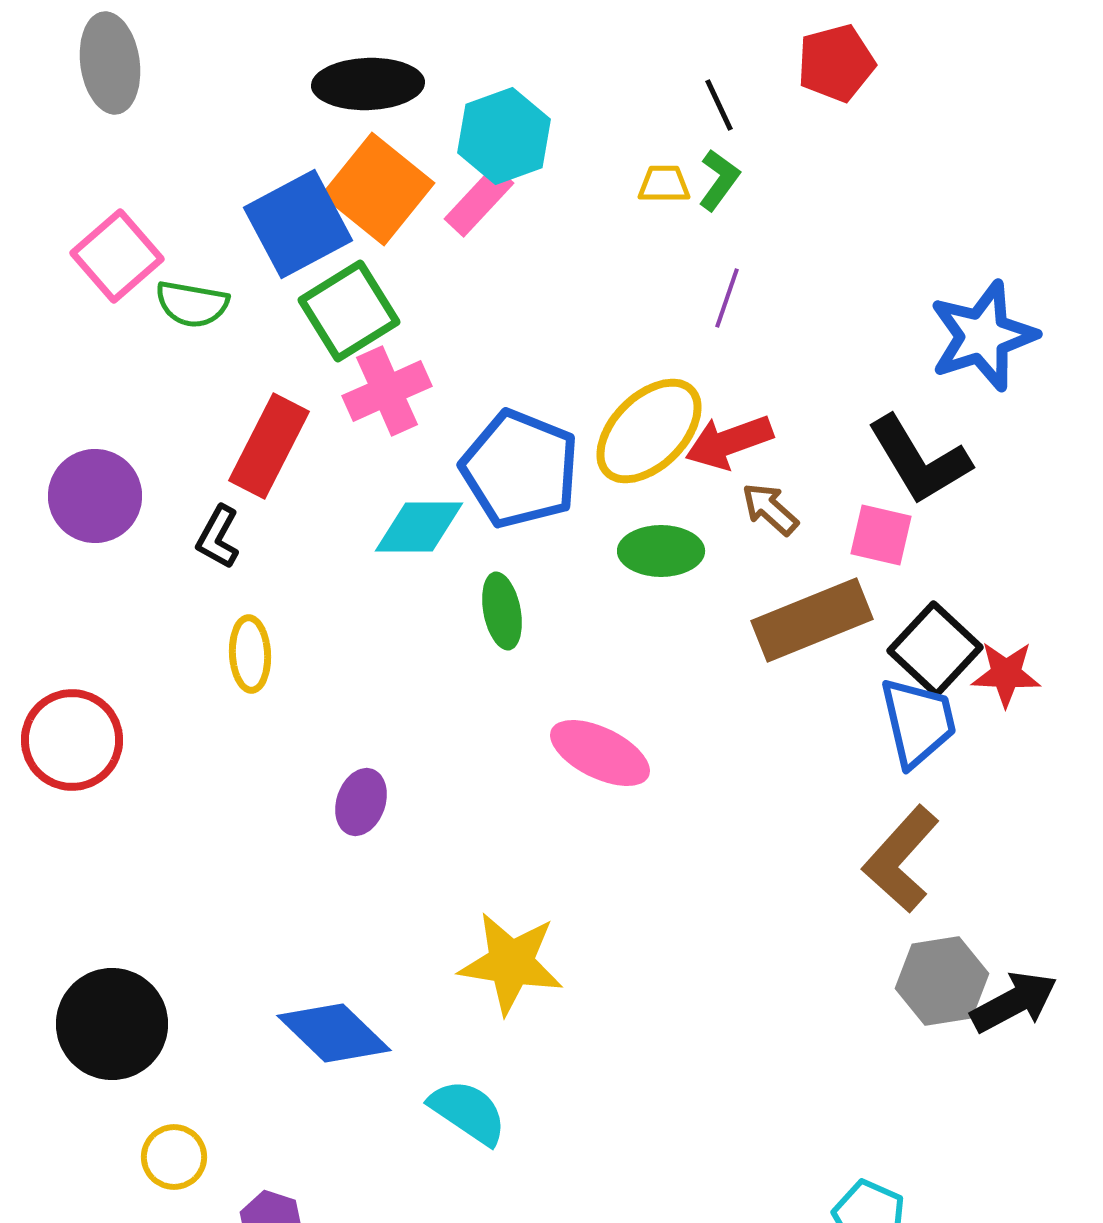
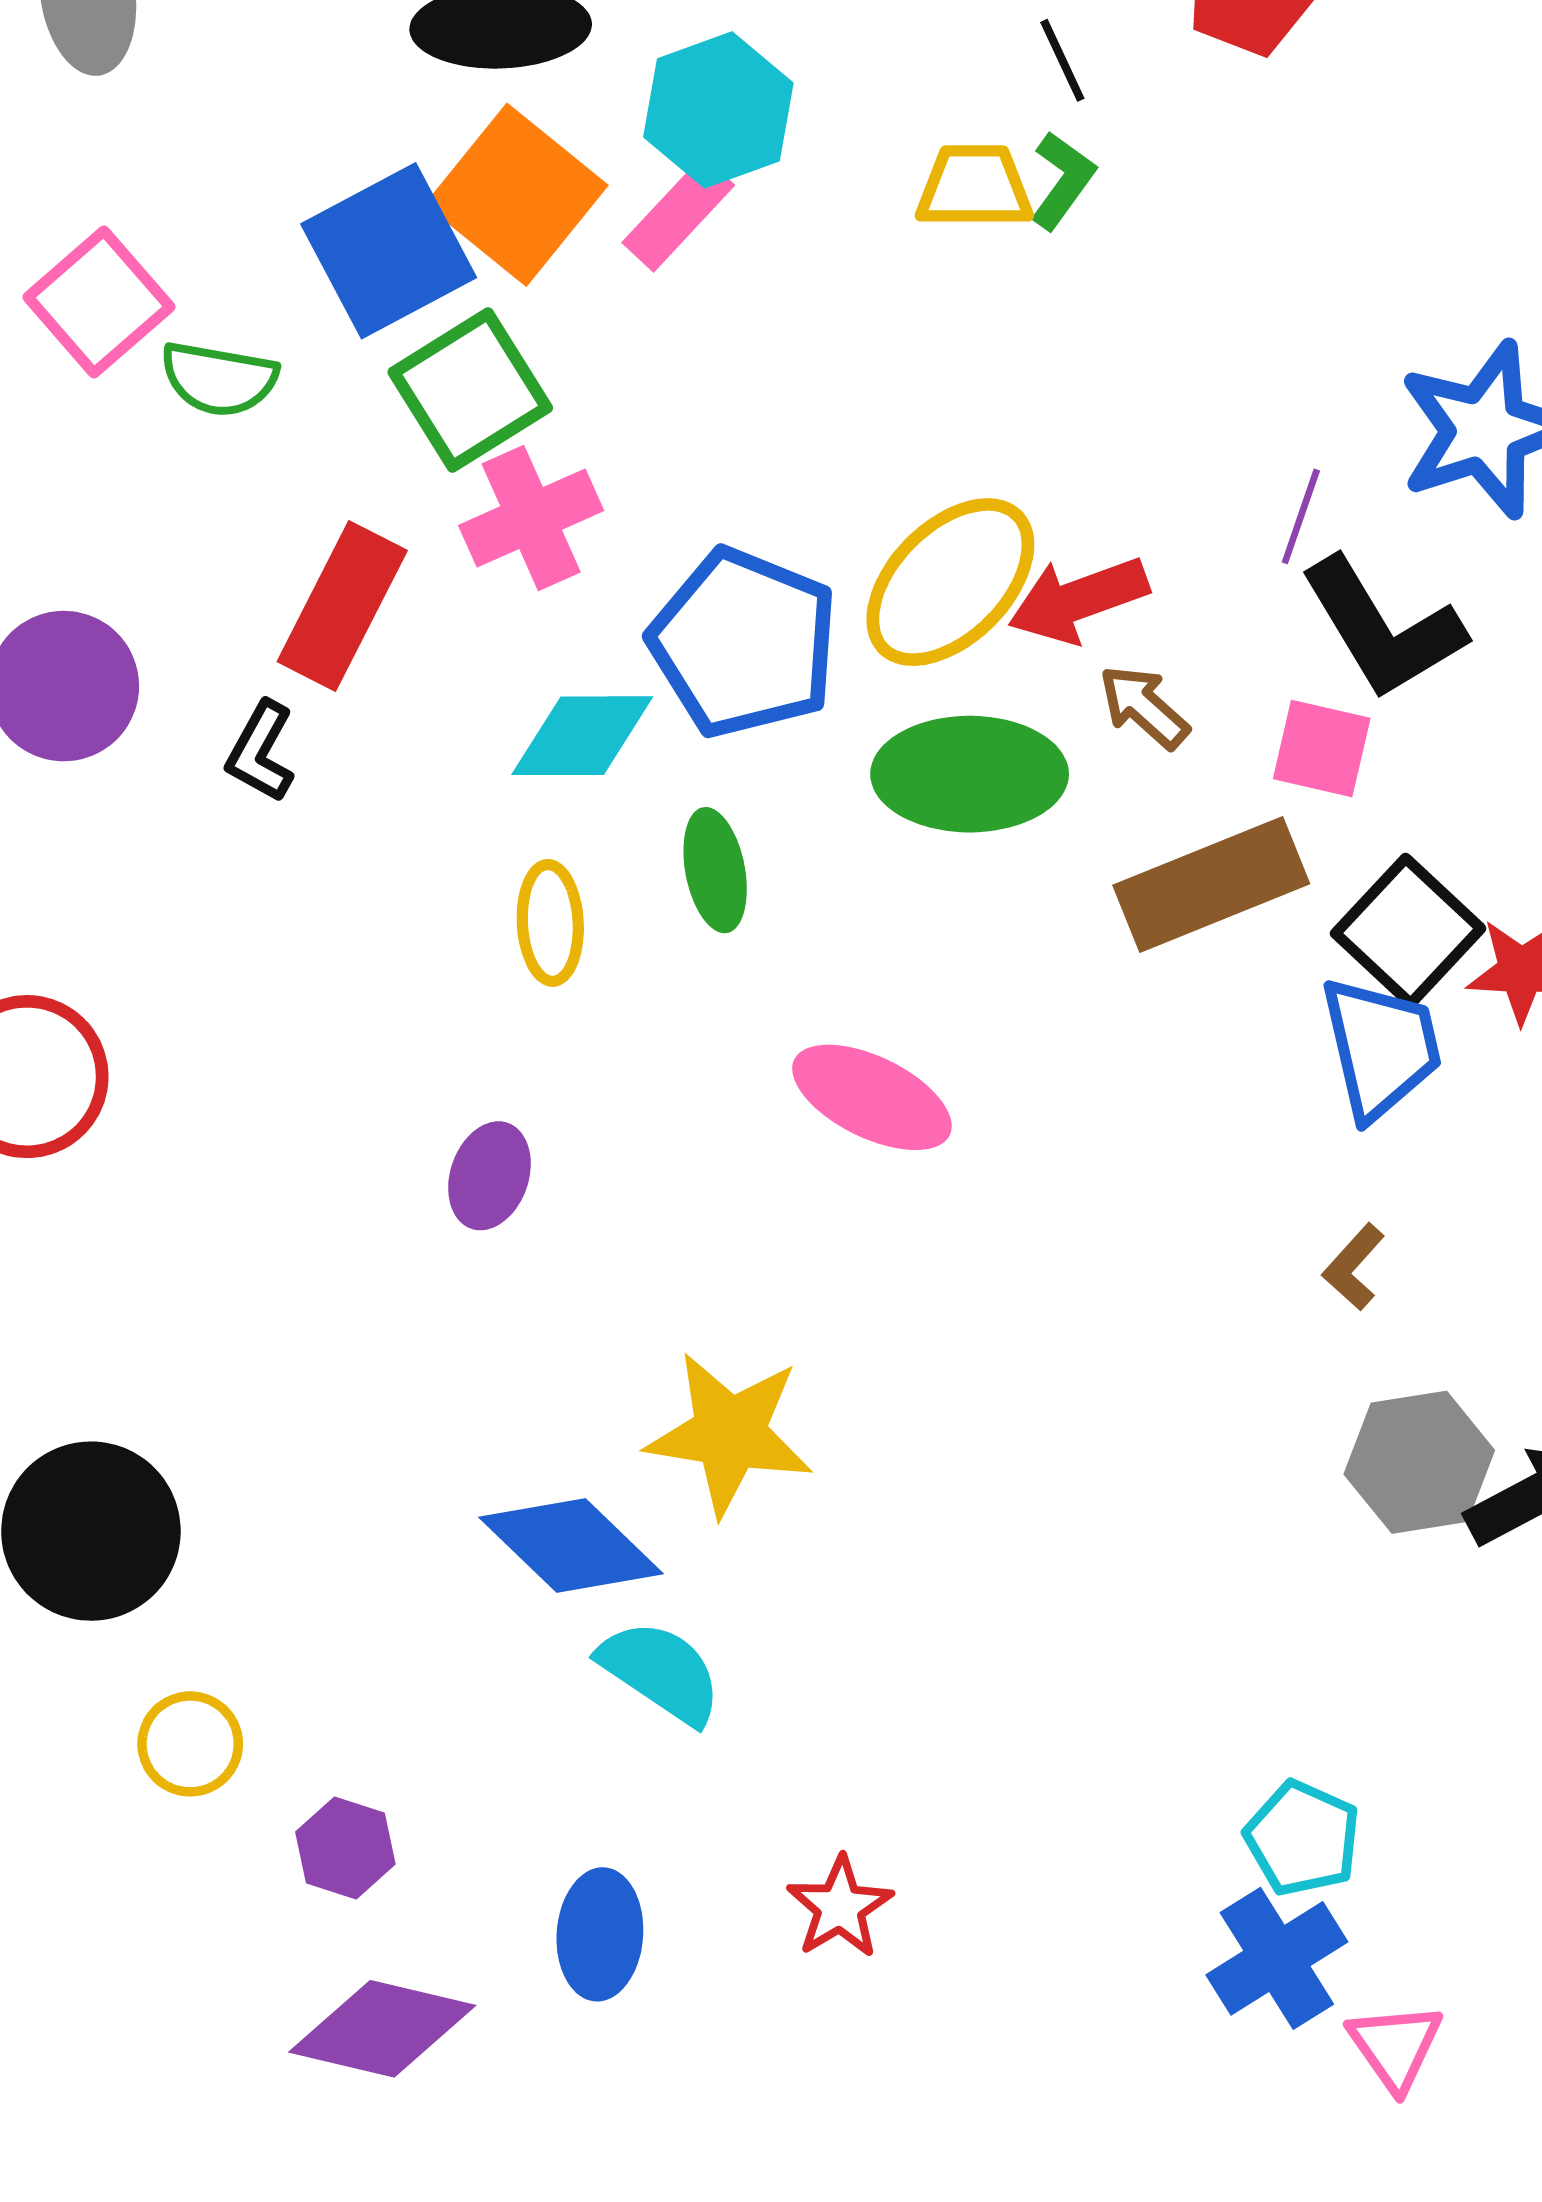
yellow trapezoid: (664, 184) -> (974, 187), size x1.4
purple line: (727, 298) -> (1301, 516), moved
green ellipse: (661, 551) -> (970, 774), size x1.4
yellow ellipse: (250, 654) -> (550, 923), moved
brown L-shape: (901, 859) -> (1354, 1267), size x0.5
blue diamond: (334, 1033) -> (571, 1545), moved

